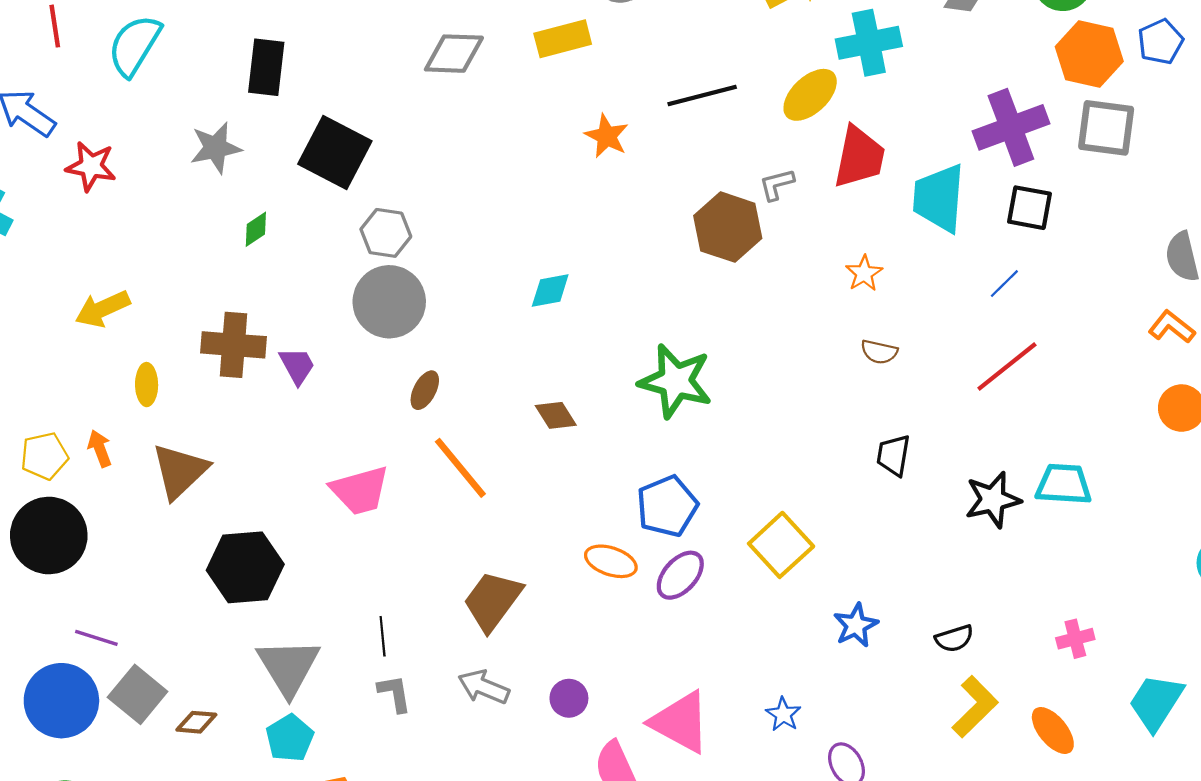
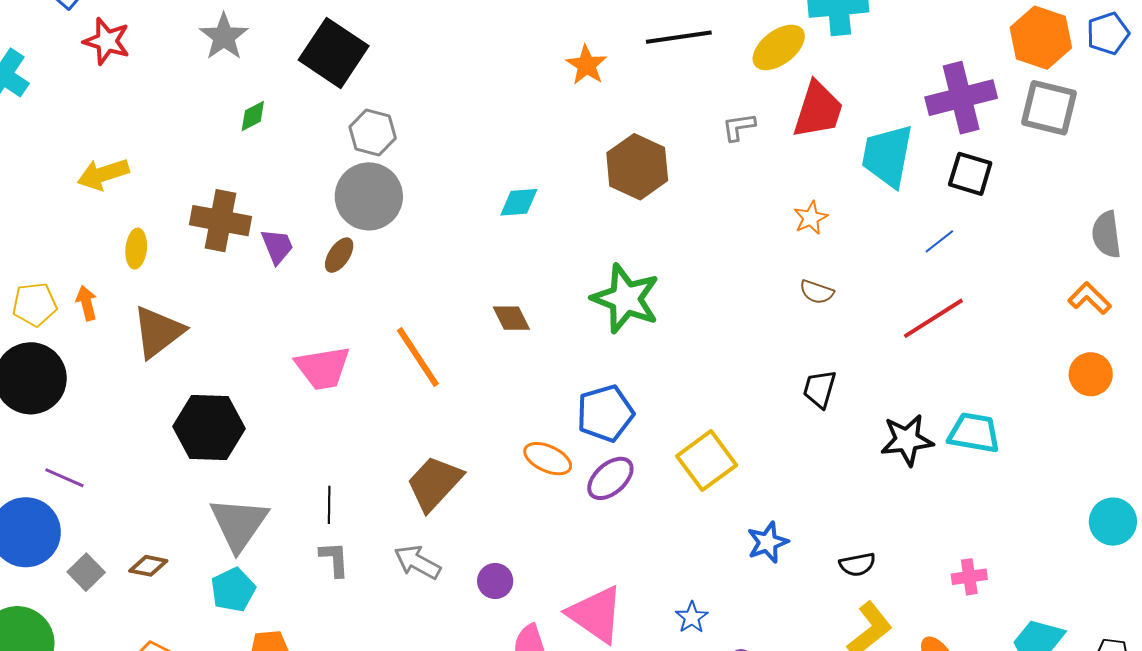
gray star: (216, 148) -> (224, 37), turned -30
brown hexagon: (728, 227) -> (637, 167), moved
brown ellipse: (425, 390) -> (339, 255), moved
gray square: (138, 694) -> (86, 572), moved, size x0.7

